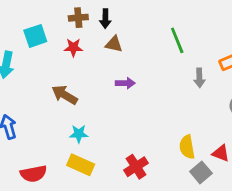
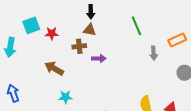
brown cross: (78, 18) -> (79, 46), moved
black arrow: (105, 19) -> (91, 12), moved
red star: (73, 47) -> (52, 34), moved

